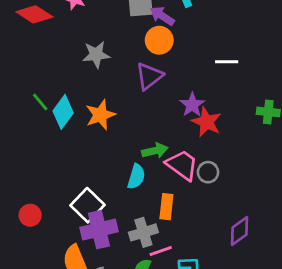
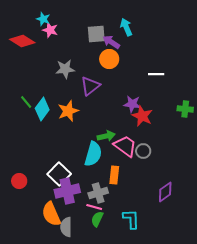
purple triangle: (149, 76) -> (90, 86), moved
purple star: (192, 105) -> (132, 104), turned -30
cyan semicircle: (136, 176) -> (93, 154), size x1.4
pink line: (161, 251) -> (94, 207), moved, turned 35

